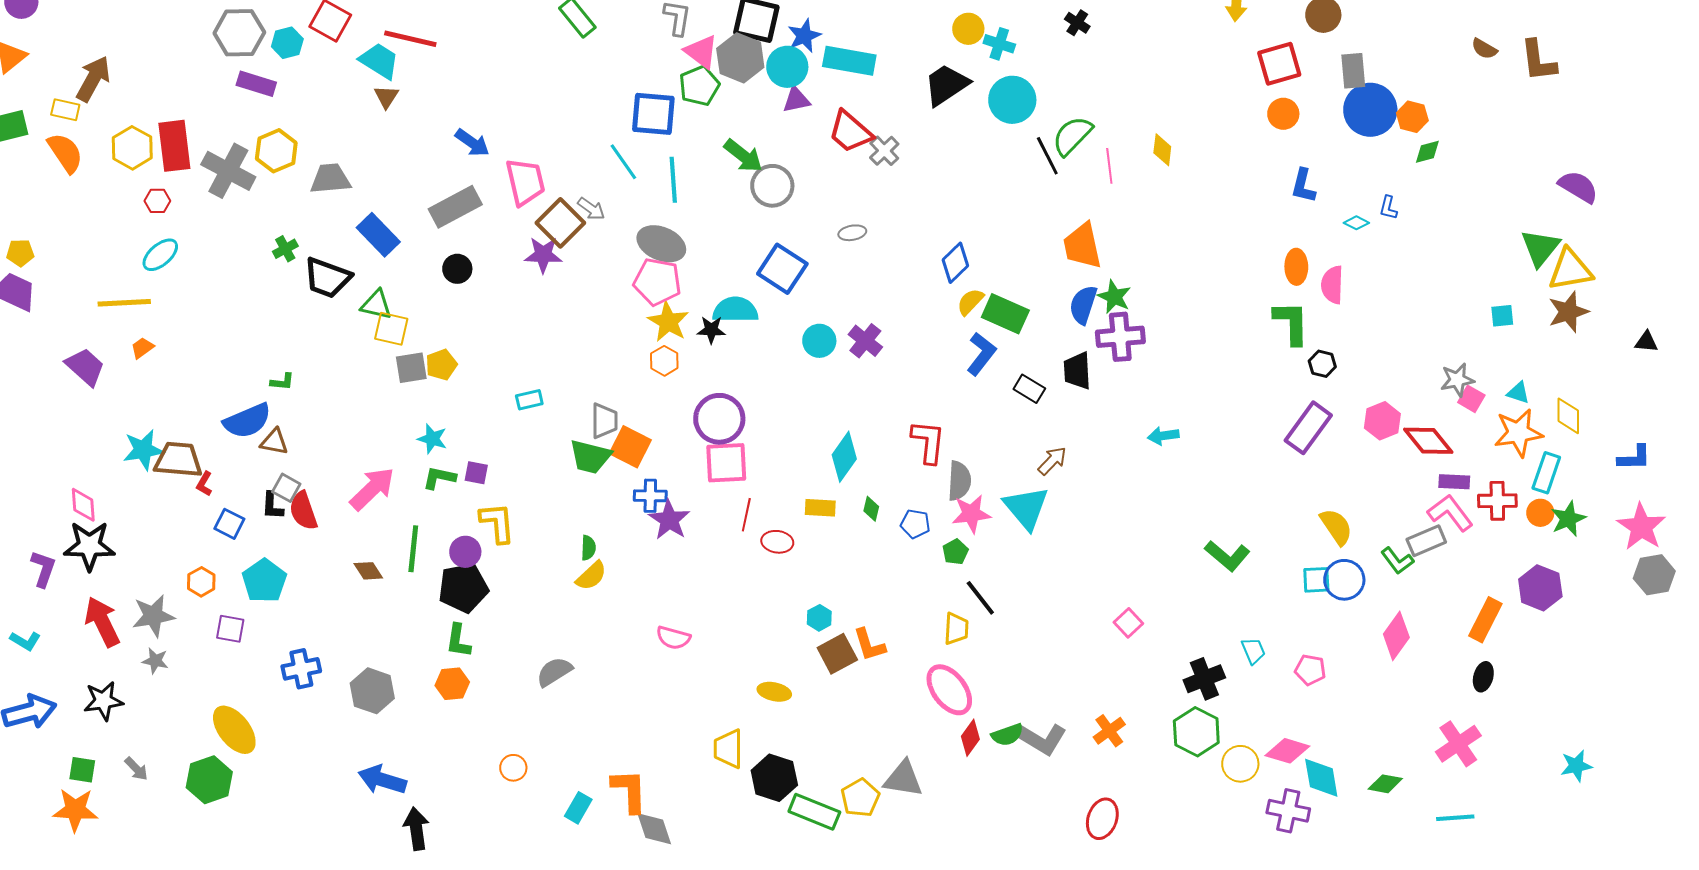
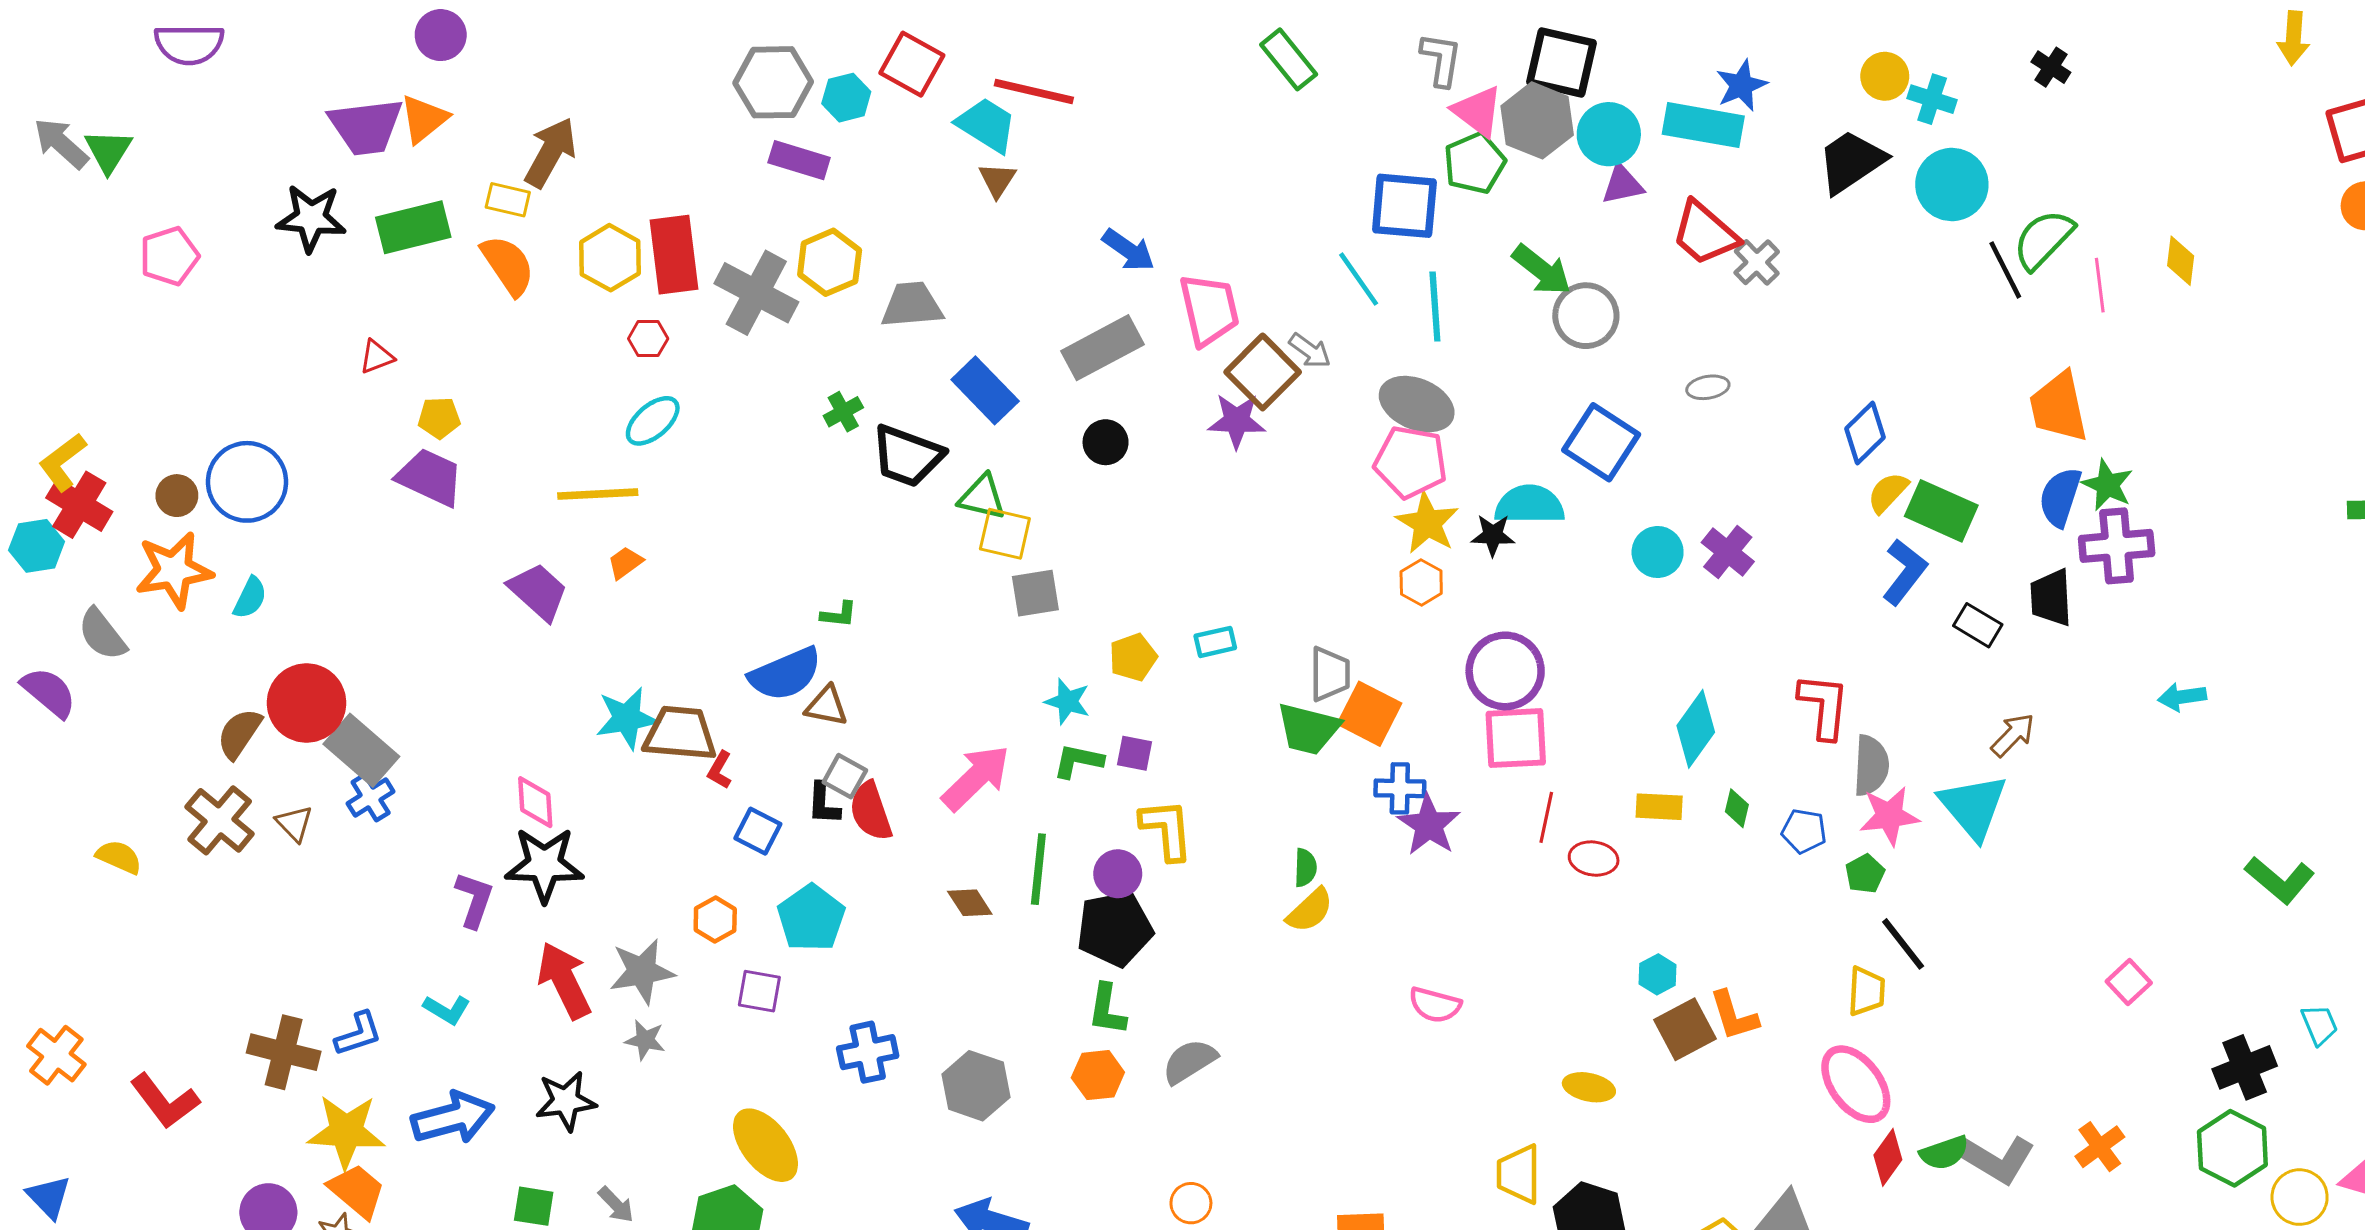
blue star: (804, 36) -> (1741, 85), moved
yellow pentagon: (441, 365) -> (1133, 657), moved
gray semicircle: (554, 672) -> (1189, 1061), moved

